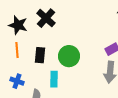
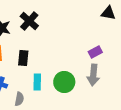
green circle: (69, 56) -> (64, 82), moved

